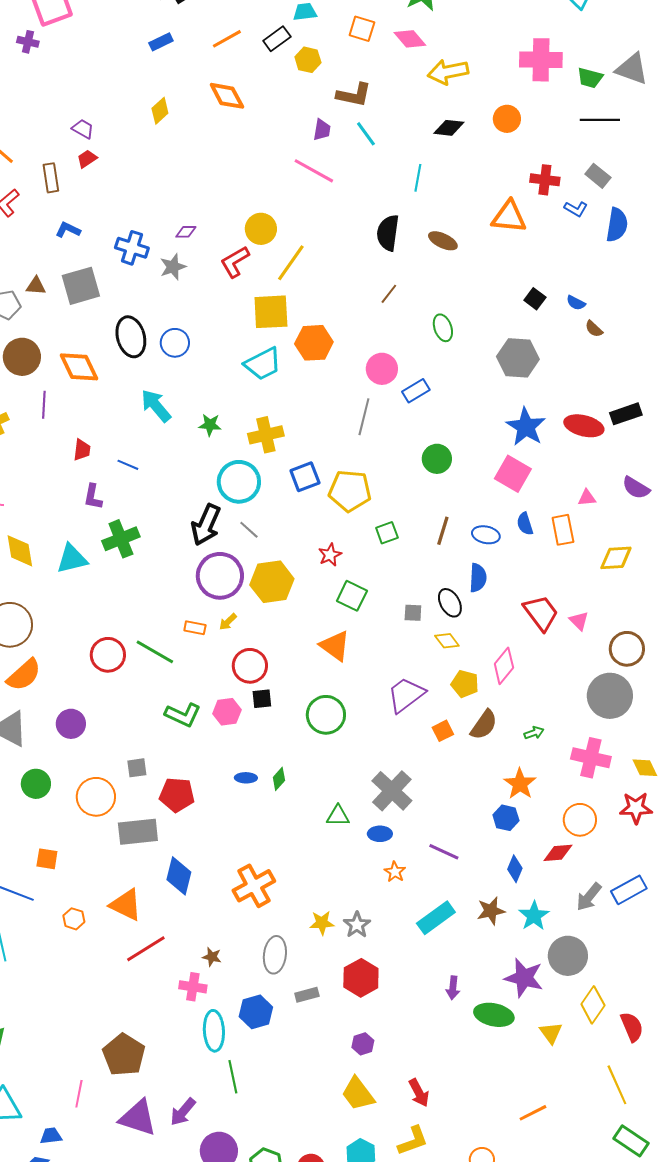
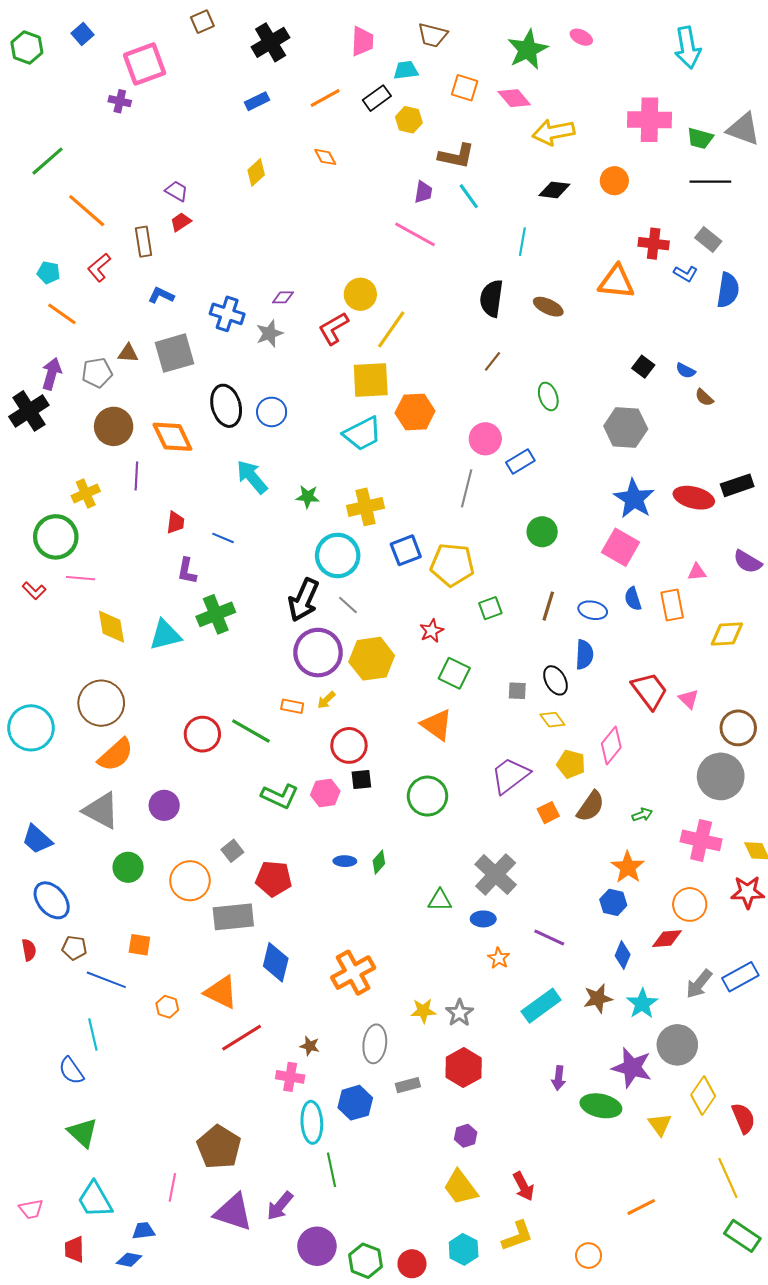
orange diamond: (227, 96) -> (325, 157), size x0.6
gray square: (137, 768) -> (232, 851), turned -30

